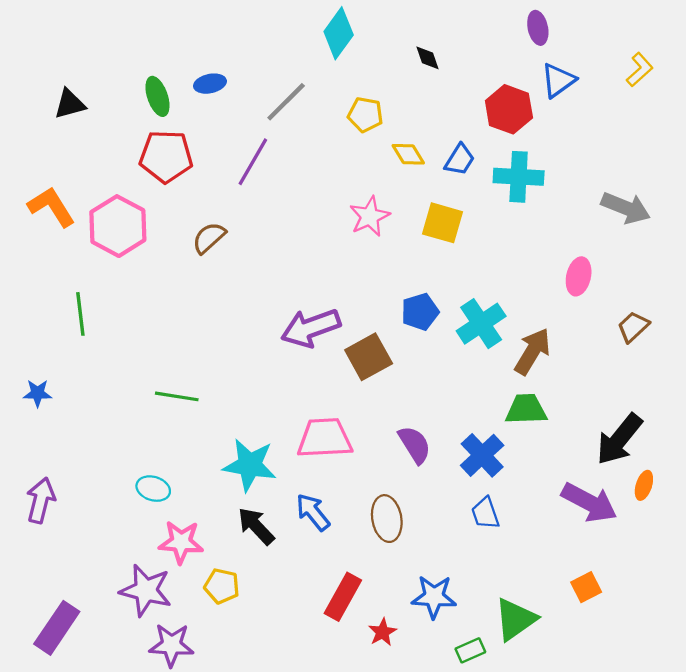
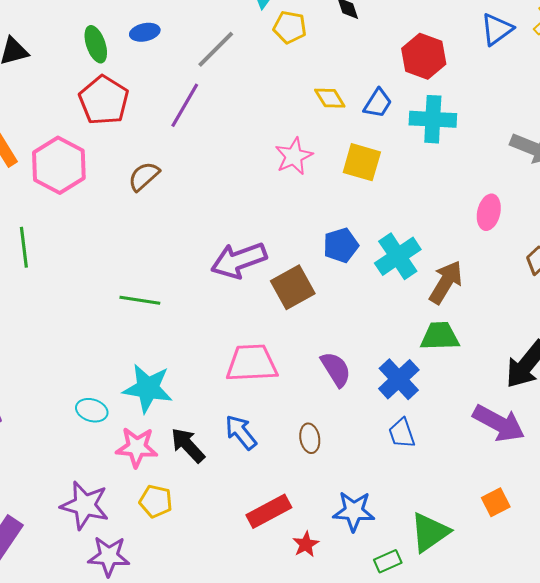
blue triangle: (558, 80) -> (497, 29), moved
yellow pentagon: (365, 115) -> (290, 27), moved
red pentagon: (166, 156) -> (104, 100), turned 30
green line: (177, 396) -> (140, 300), moved
cyan star: (250, 465) -> (148, 388), moved
brown ellipse: (387, 519) -> (310, 438), size x0.7
pink star: (181, 542) -> (137, 447), moved
red rectangle: (343, 597) -> (269, 511), turned 33

